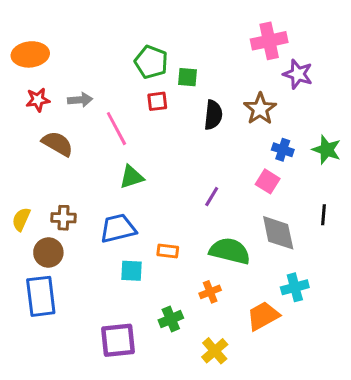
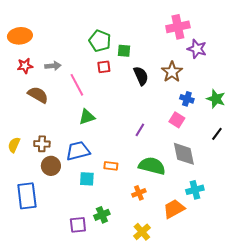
black semicircle: (213, 115) -> (141, 76), turned -30
black line: (324, 215) -> (217, 134), moved, turned 32
brown circle: (48, 253) -> (51, 166), moved
green cross: (171, 319) -> (102, 215), moved
purple square: (118, 340) -> (78, 225), size x0.7

